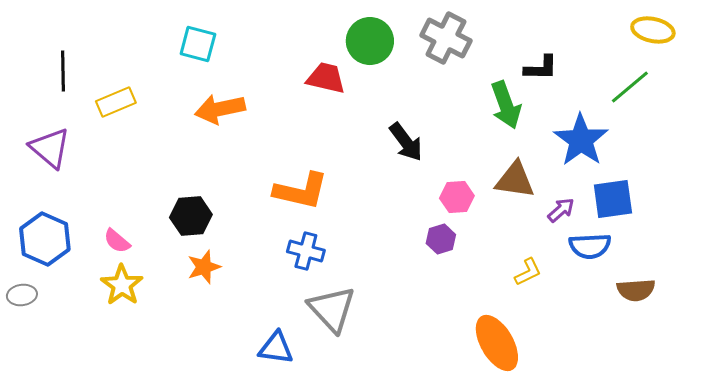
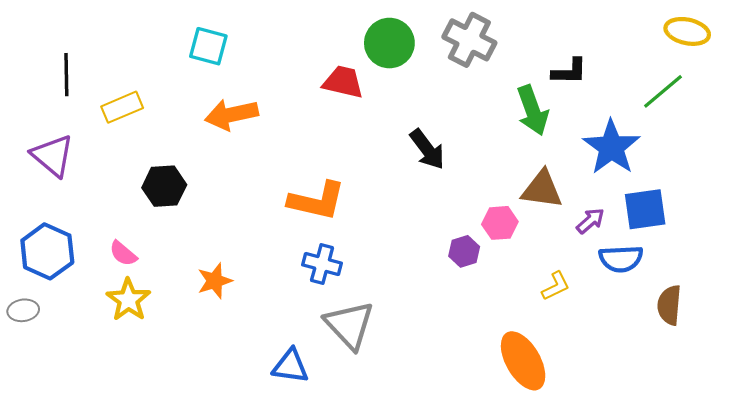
pink hexagon: (457, 197) -> (500, 223), moved
black hexagon: (191, 216) -> (164, 186), moved
brown semicircle: (636, 290) -> (669, 305), turned 99

